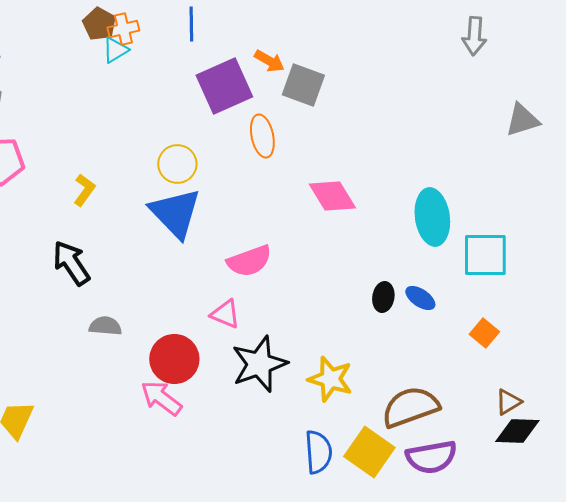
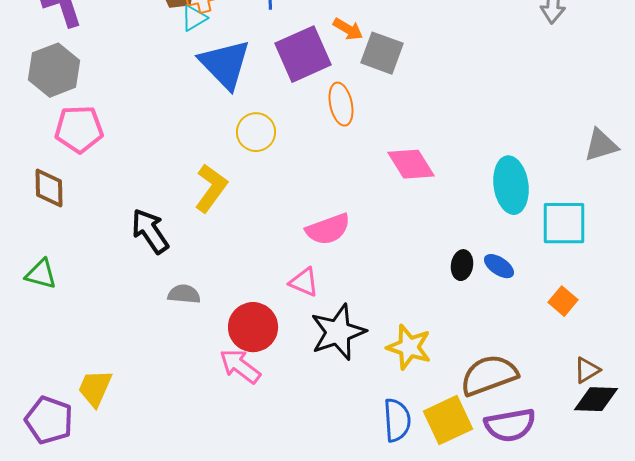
gray triangle: (522, 120) -> (601, 145), moved
yellow L-shape: (84, 190) -> (211, 188), moved, size x1.5
blue triangle: (175, 213) -> (225, 64), moved
yellow square: (369, 452) -> (448, 420), turned 30

